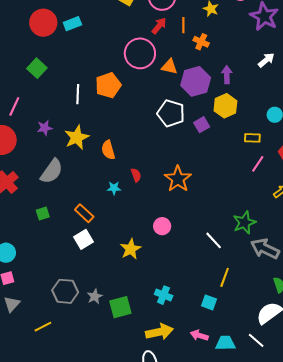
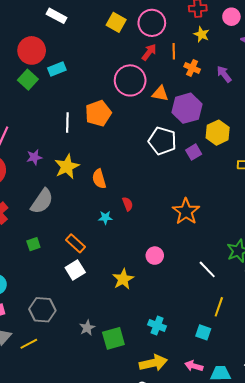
cyan rectangle: (72, 24) -> (57, 69), moved
green square: (37, 68) -> (28, 80), moved
purple arrow: (227, 75) -> (224, 74), moved, turned -36
orange star: (178, 179) -> (186, 211), moved
gray hexagon: (65, 291) -> (42, 310), moved
yellow line: (43, 327) -> (29, 344), moved

